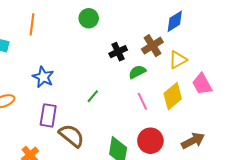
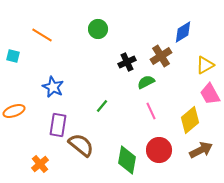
orange line: (32, 24) -> (42, 35), turned -65
yellow triangle: (178, 60) -> (205, 65), moved
yellow diamond: (173, 96) -> (190, 120), moved

